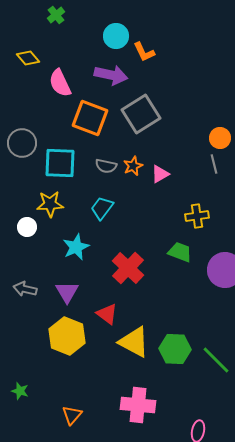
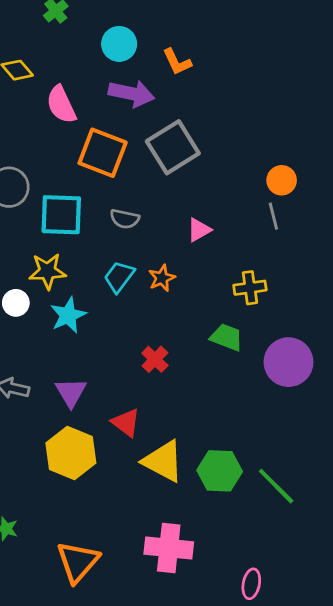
cyan circle: (116, 36) -> (119, 44), moved
orange star: (133, 166) -> (162, 278), moved
cyan star: (76, 247) -> (68, 315), moved
red cross: (128, 268) -> (155, 359), size x0.6
orange triangle: (72, 415) -> (78, 562), size x1.6

